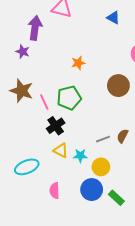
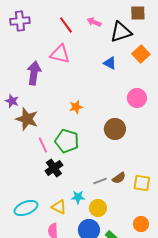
purple star: (23, 52) -> (12, 101), moved
brown star: (22, 91) -> (27, 119), moved
green pentagon: (69, 98) -> (67, 141), turned 30
brown semicircle: (123, 136) -> (119, 178), turned -152
yellow triangle: (61, 150) -> (59, 207), moved

